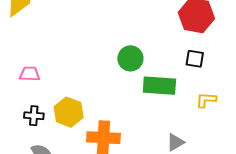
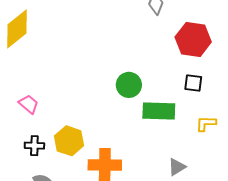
pink trapezoid: (30, 74) -> (29, 104), turned 40

